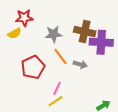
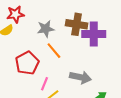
gray arrow: (80, 64) -> (80, 77), moved, size x1.5
pink line: (57, 88) -> (45, 84), moved

